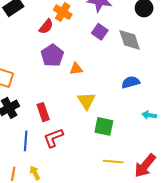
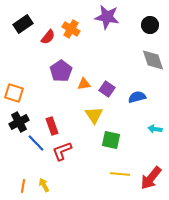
red semicircle: (46, 27) -> (48, 37), moved
purple square: (100, 32) -> (107, 89), moved
gray diamond: (130, 40) -> (153, 60), moved
blue line: (26, 141) -> (36, 143), moved, turned -48

